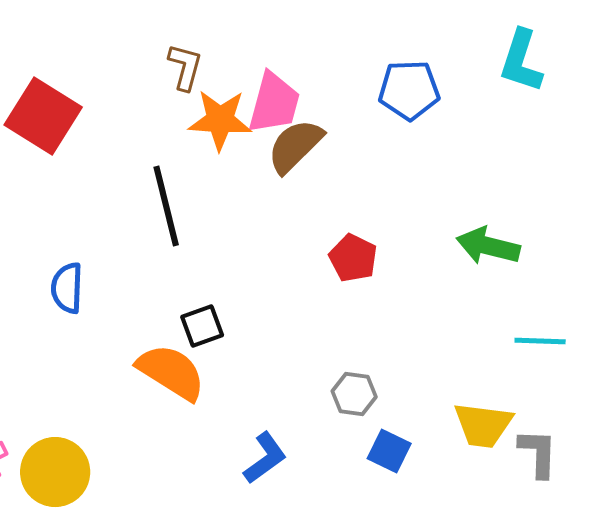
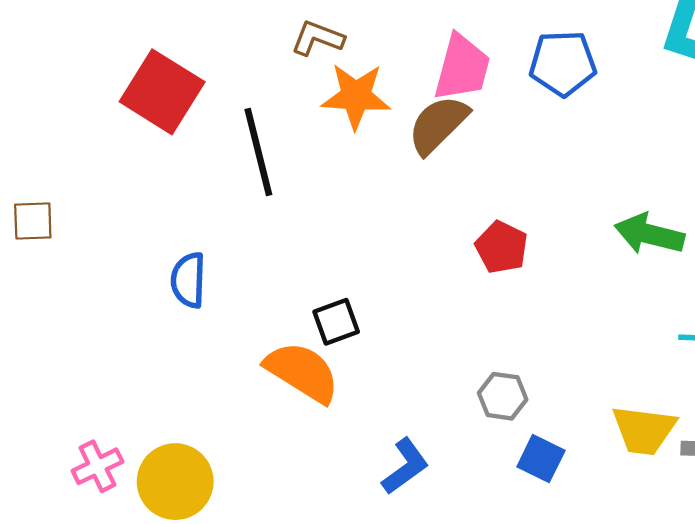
brown L-shape: (185, 67) -> (318, 38), turned -84
pink trapezoid: (274, 103) -> (462, 68), moved
black line: (166, 206) -> (258, 152), moved

